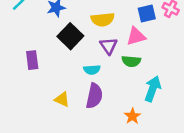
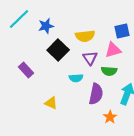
purple rectangle: (32, 60) -> (26, 70), turned -35
purple semicircle: (94, 96) -> (96, 94), moved

